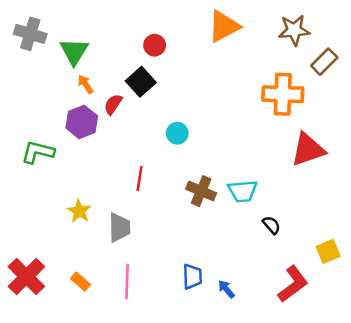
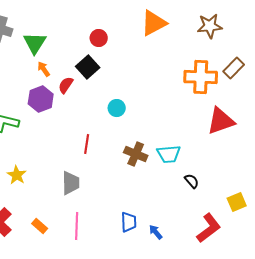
brown rectangle: (324, 62) -> (234, 68), moved
yellow star: (79, 211) -> (17, 175), moved

